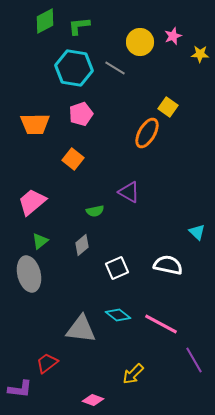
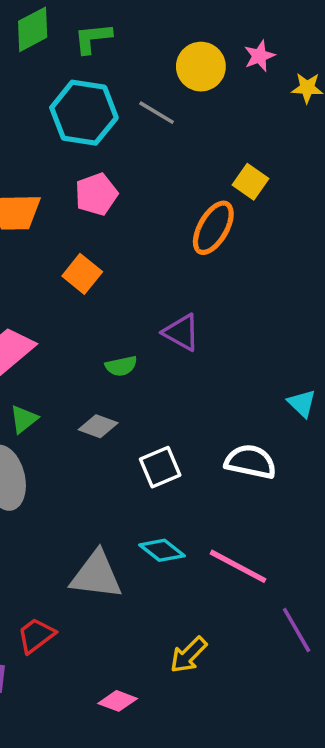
gray diamond: (82, 245) -> (98, 426), turned 60

